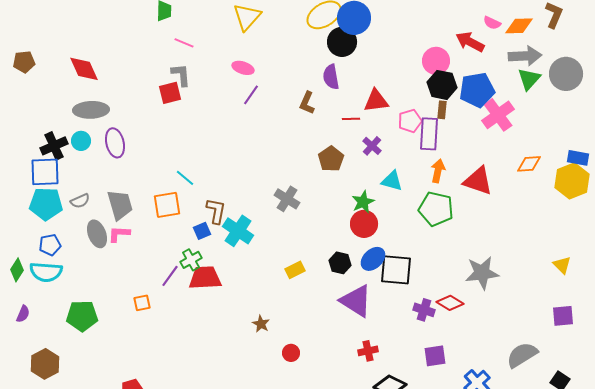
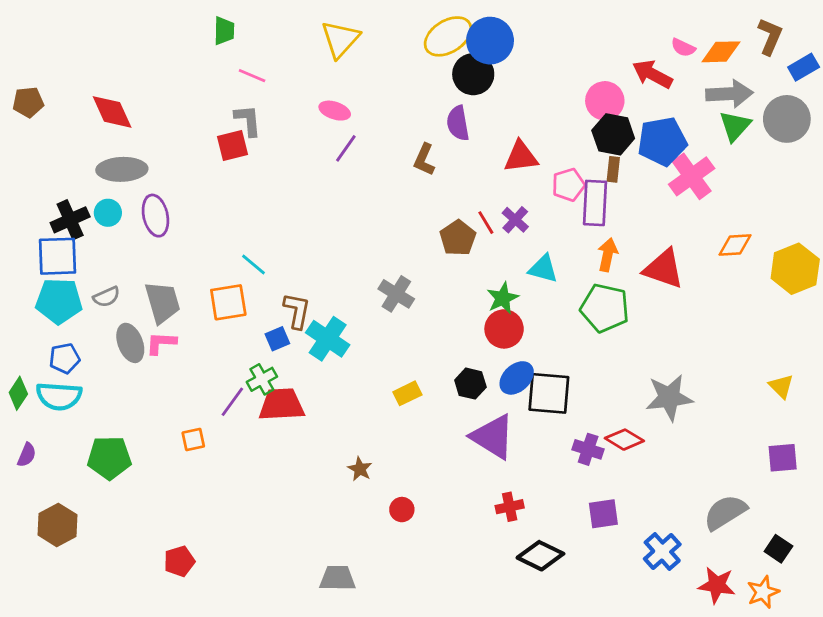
red line: (351, 119) -> (486, 223), moved, turned 60
blue rectangle: (578, 158) -> (804, 67), moved, turned -40

